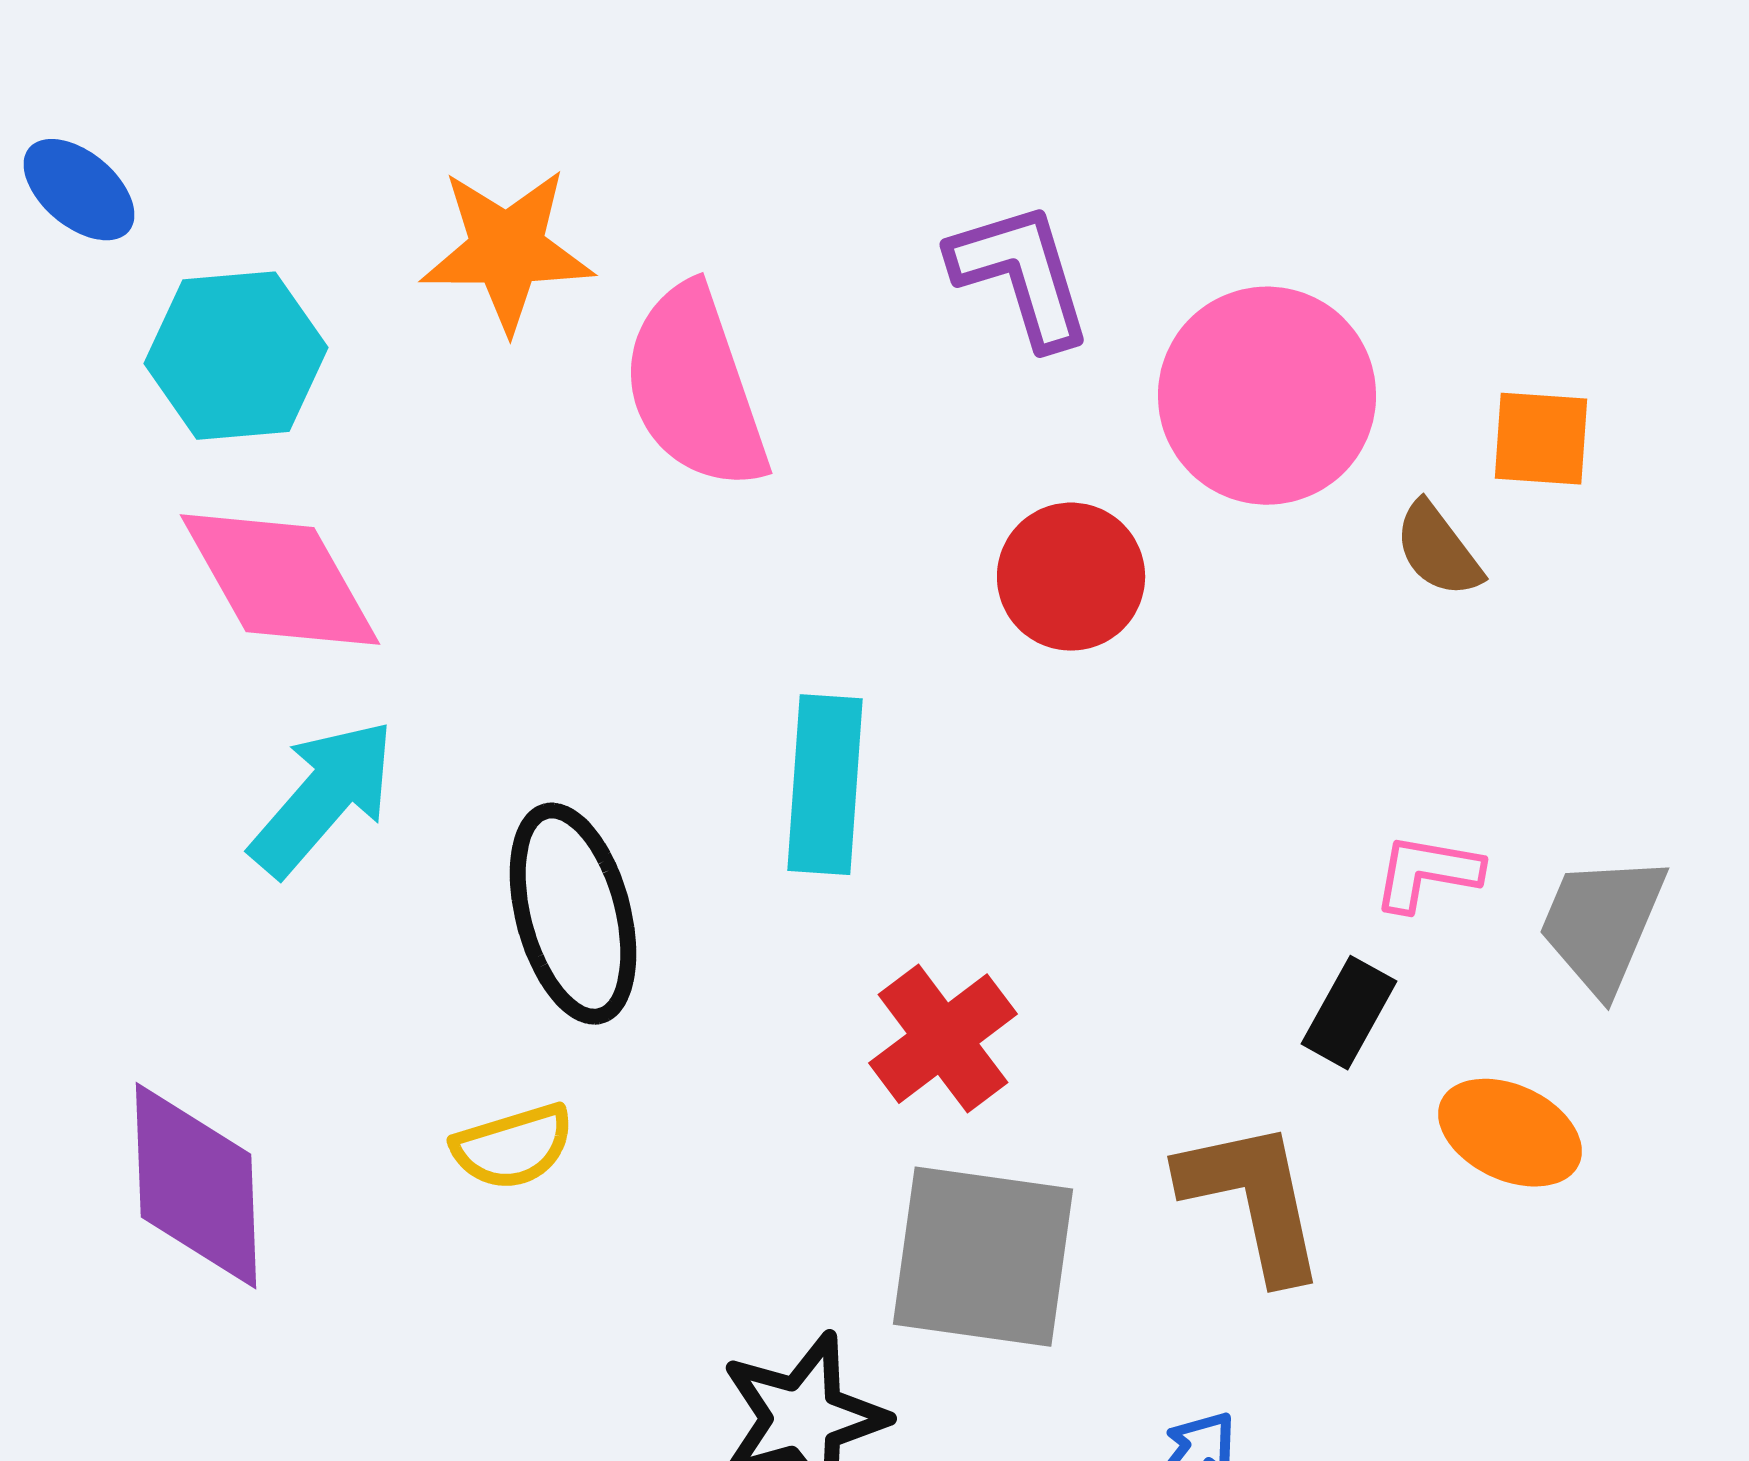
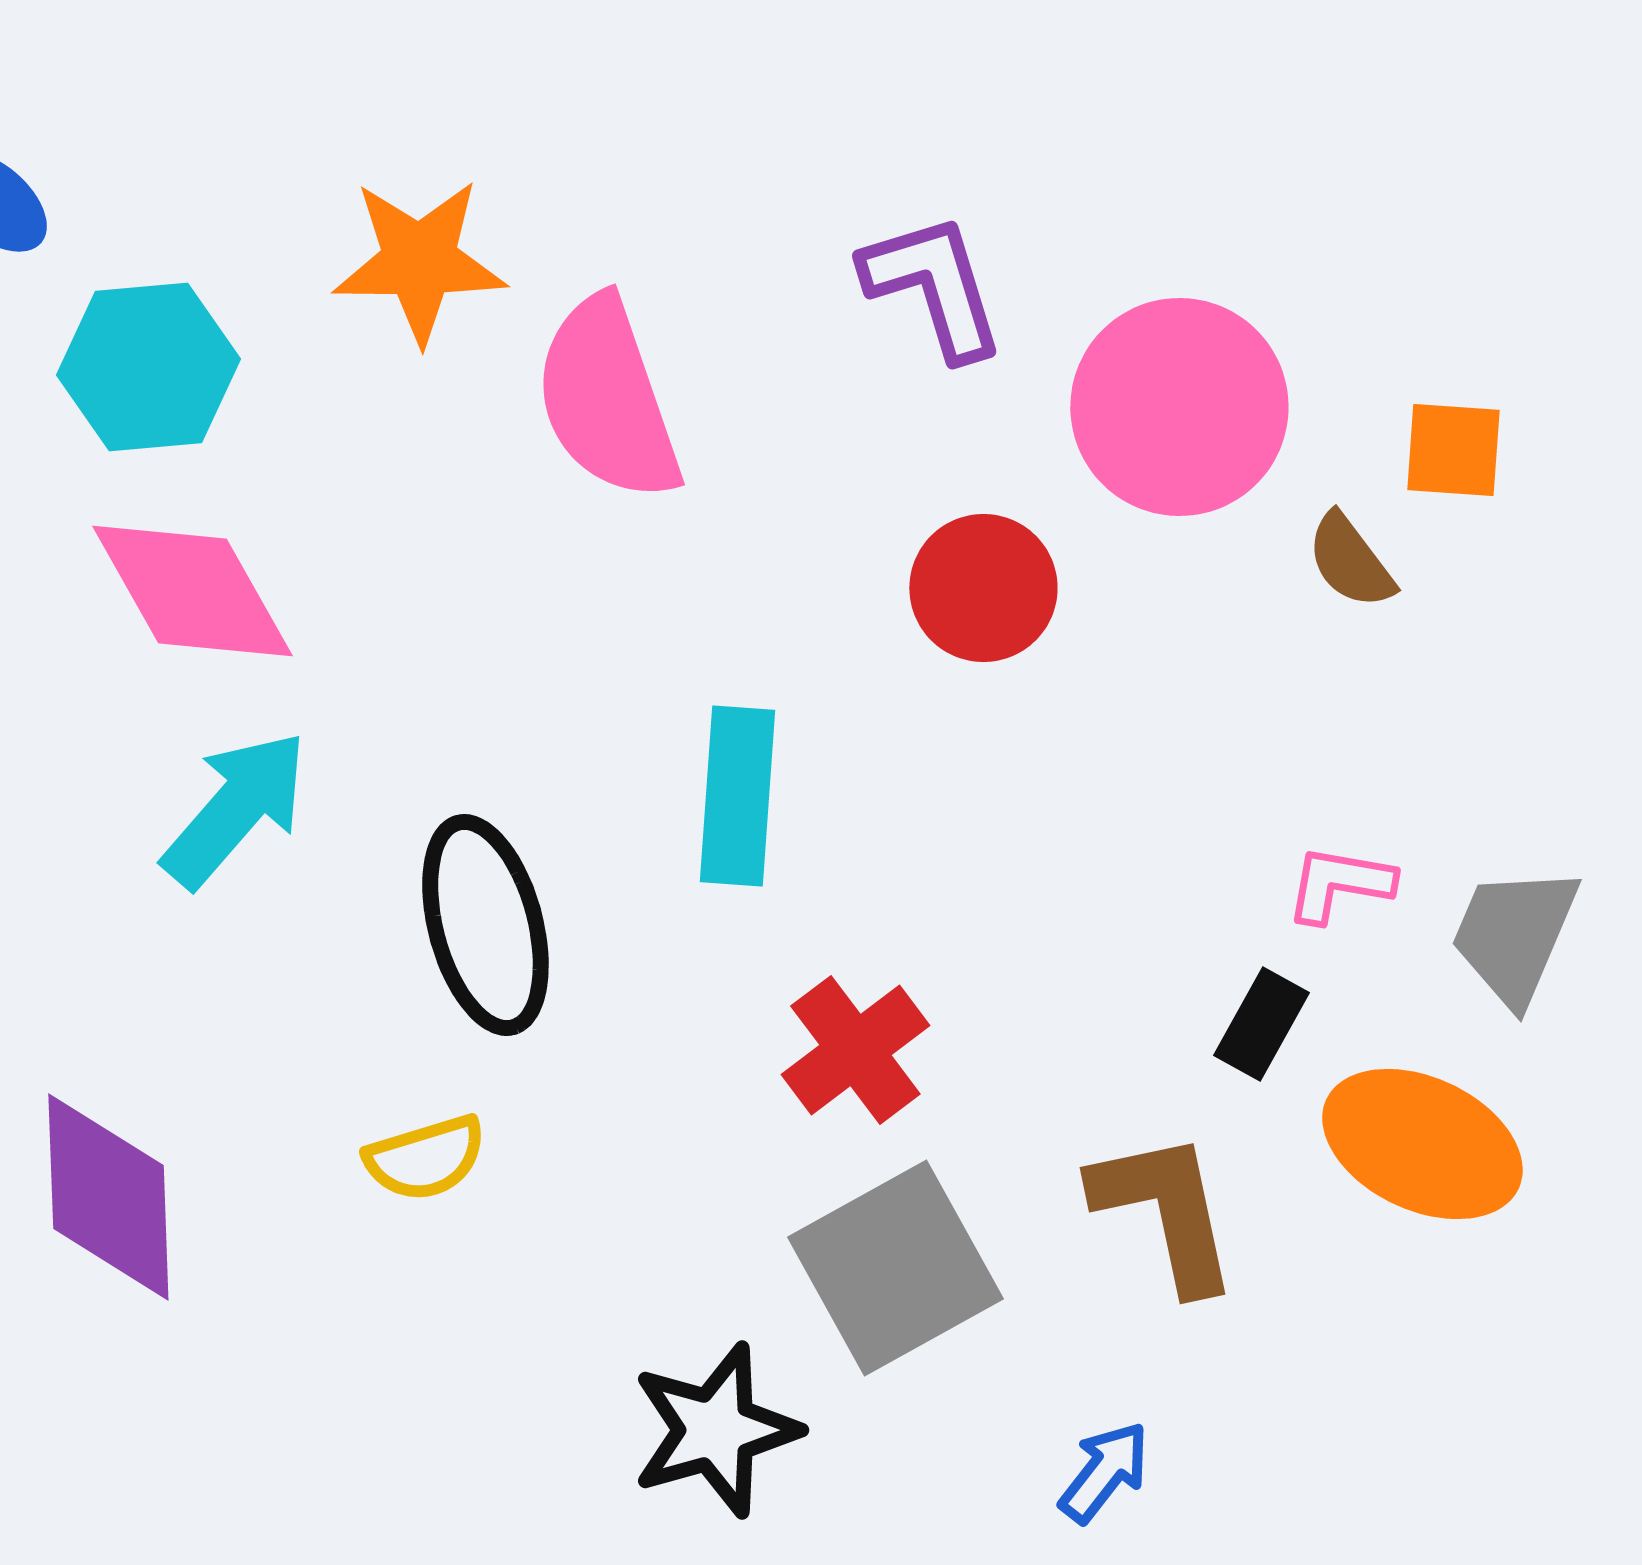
orange ellipse: (1510, 1133) -> (1422, 1144), size x1.4
gray square: (983, 1257) -> (895, 1268), turned -37

